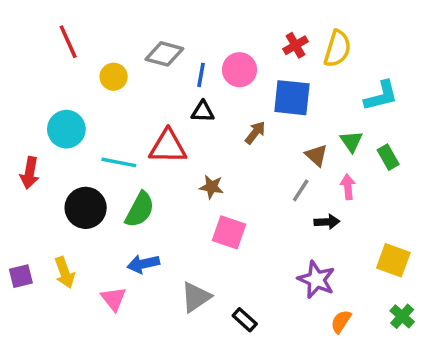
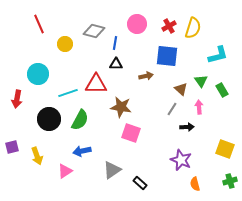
pink circle: (239, 70) -> (137, 24), moved
brown arrow: (255, 133) -> (146, 76), turned 40
cyan line: (119, 162) -> (68, 93), turned -30
brown star: (212, 187) -> (121, 107), size x1.5
purple square: (21, 276) -> (12, 147), moved
pink triangle: (114, 299) -> (65, 171), turned 35
green cross: (402, 316) -> (230, 181), turned 32
orange semicircle: (341, 322) -> (195, 184), turned -48

